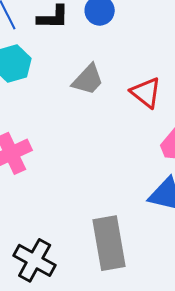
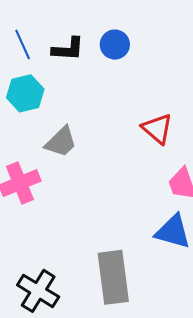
gray trapezoid: (88, 80) -> (61, 142), moved

